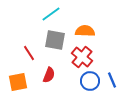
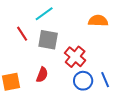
orange semicircle: (85, 31) -> (98, 21), moved
red line: (29, 53) -> (22, 34), moved

